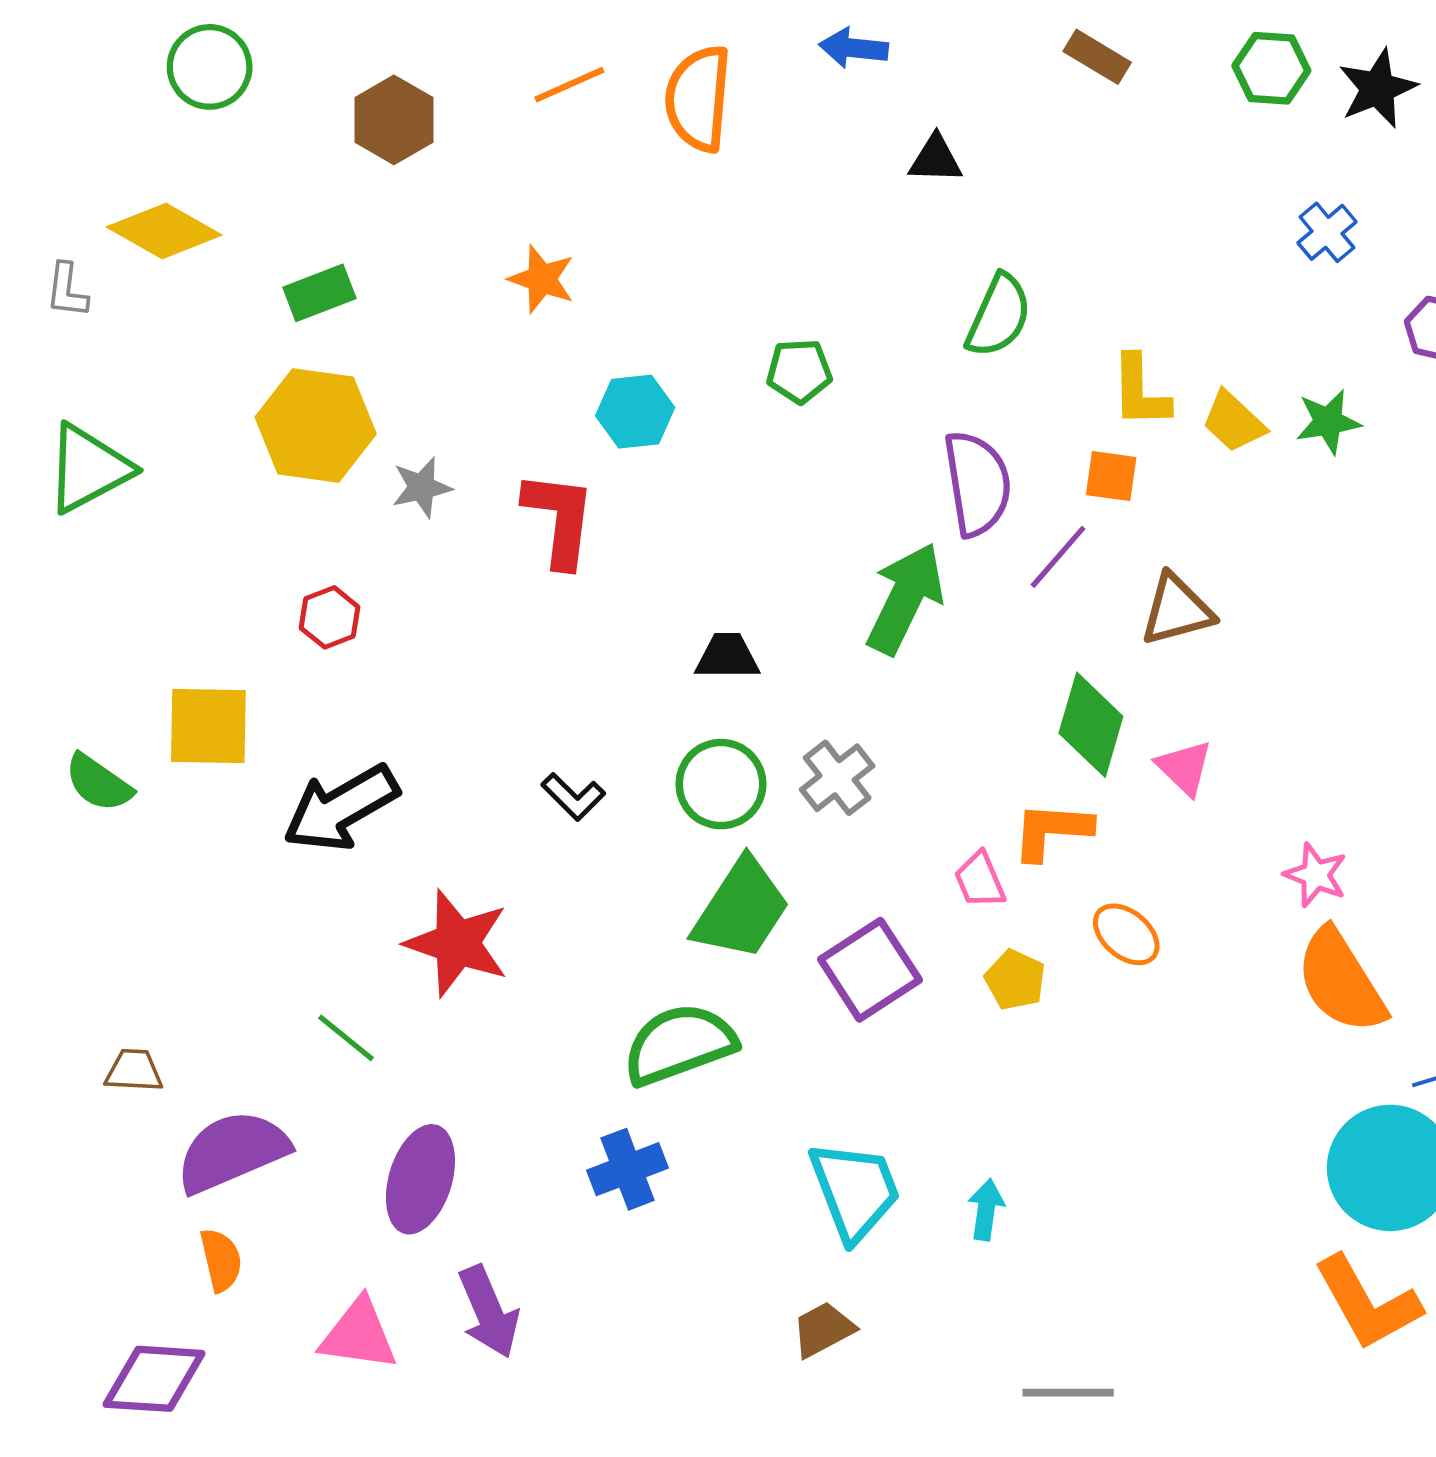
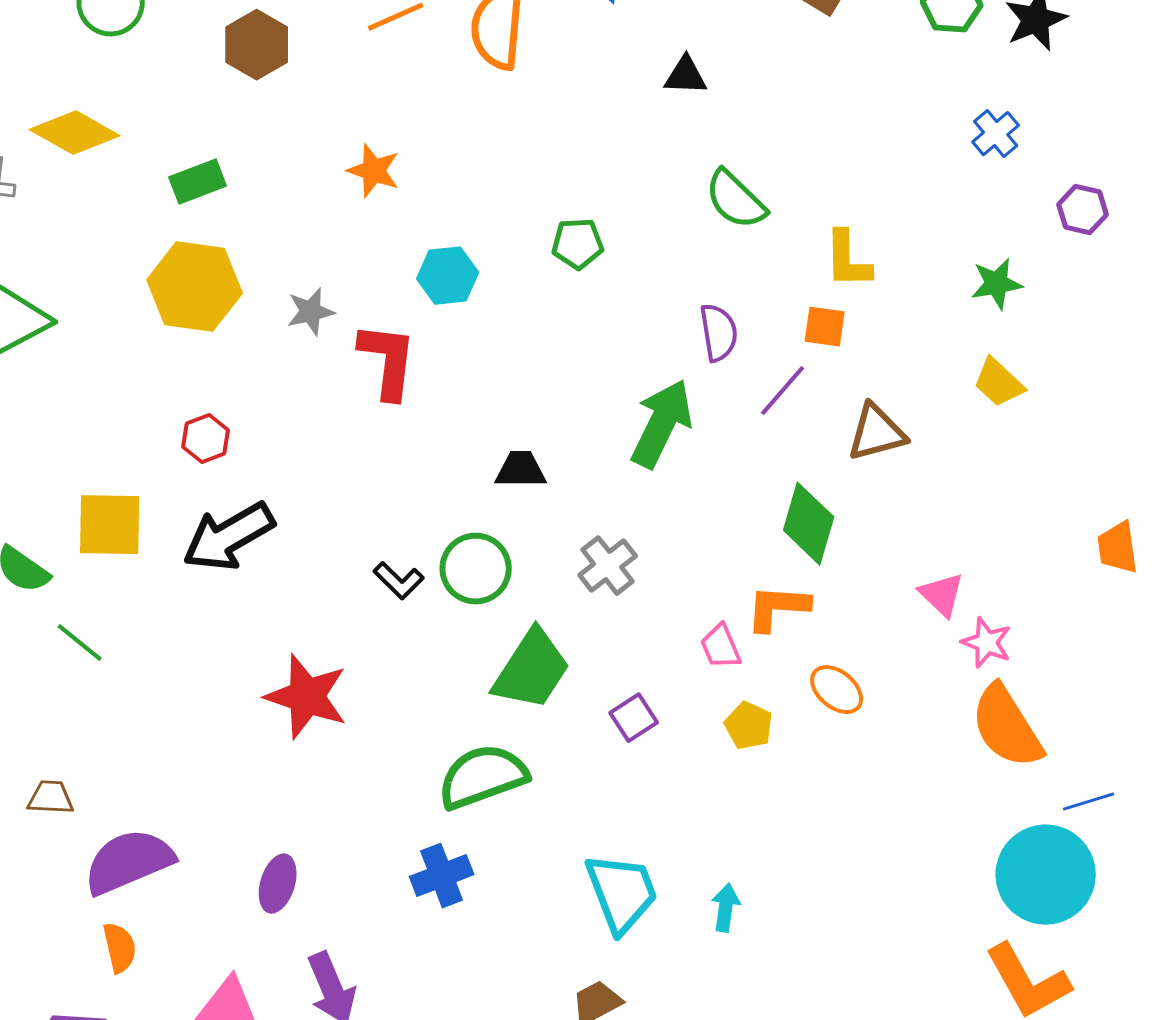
green semicircle: (999, 316) -> (736, 200), turned 110
yellow trapezoid: (1234, 422) -> (999, 383), moved
purple semicircle: (977, 484) -> (719, 333), size x0.7
gray star: (422, 487) -> (311, 312), moved
pink triangle: (1184, 768) -> (942, 595), moved
green circle: (721, 784) -> (476, 569), moved
black arrow: (341, 808) -> (229, 537), moved
purple square: (870, 970) -> (634, 718), size x0.6
green line: (346, 1038) -> (80, 643), moved
purple ellipse: (420, 1179) -> (278, 884), size x0.7

